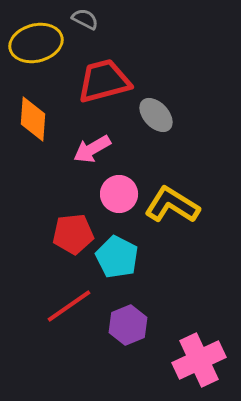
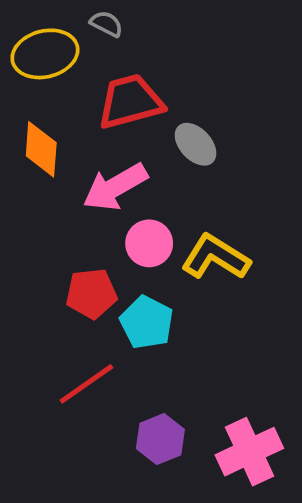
pink arrow: (92, 149) -> (115, 187), size x1.4
purple hexagon: (128, 325) -> (160, 439), moved

